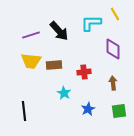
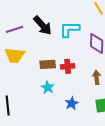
cyan L-shape: (91, 23) -> (70, 29), moved
brown rectangle: (54, 65) -> (48, 64), moved

